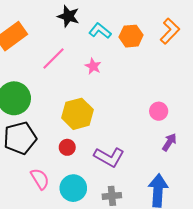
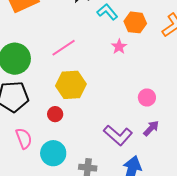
pink line: (53, 59) -> (64, 48), moved
pink star: (93, 66) -> (119, 47), moved
purple L-shape: (109, 157) -> (118, 135), moved

